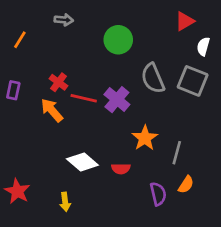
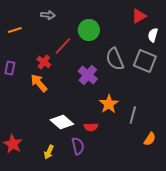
orange line: (20, 40) -> (15, 30), turned 40
red line: (84, 98) -> (63, 46), moved, turned -60
orange semicircle: (186, 185) -> (150, 139), moved
purple semicircle: (158, 194) -> (78, 146), moved
yellow arrow: (65, 202) -> (49, 152), turned 32

